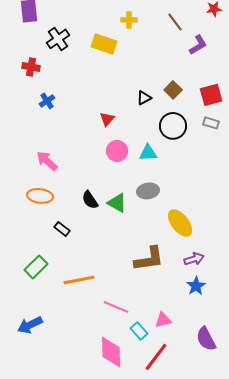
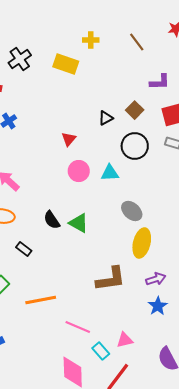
purple L-shape: (198, 45) -> (160, 82), moved, turned 30
gray ellipse: (148, 191) -> (132, 211), moved, turned 50
yellow ellipse: (180, 223) -> (142, 243), turned 52

